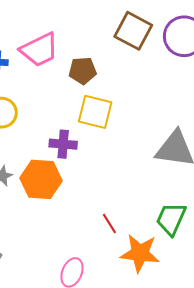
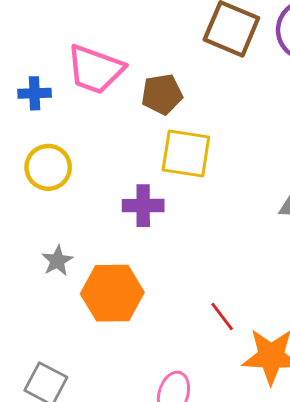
pink trapezoid: (39, 50) -> (95, 69), turned 51
orange hexagon: (41, 179) -> (112, 293), moved

